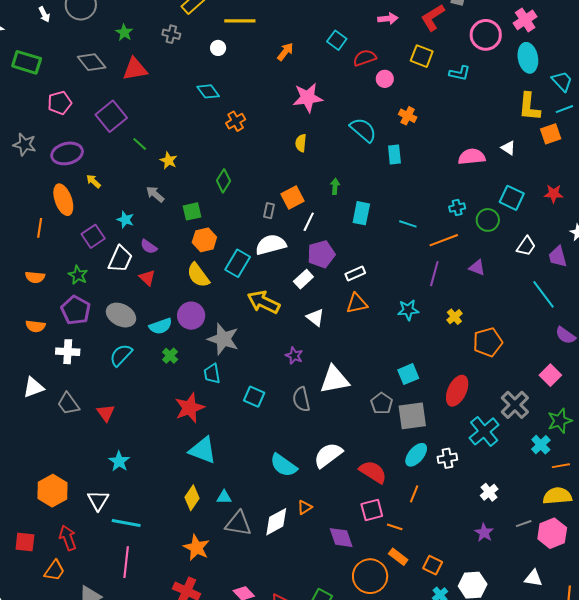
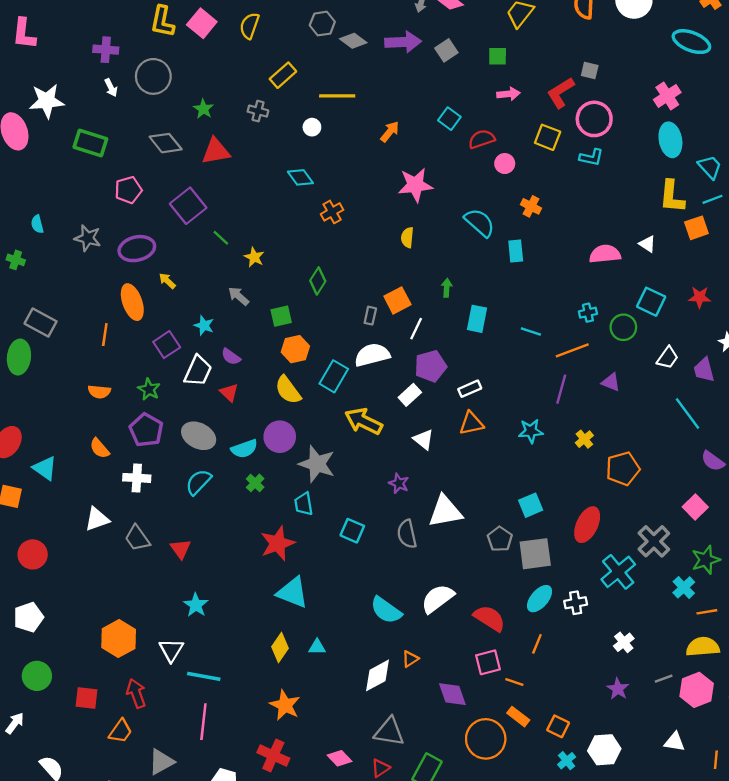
pink circle: (486, 35) -> (594, 119), moved
orange semicircle: (35, 326) -> (100, 448), turned 42
gray triangle: (238, 524) -> (389, 732), moved

